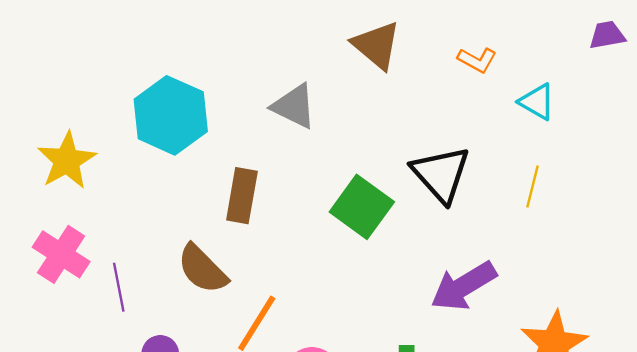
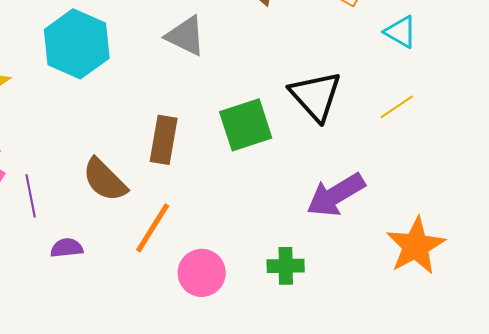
yellow line: (533, 187) -> (397, 107), turned 42
brown rectangle: (242, 196) -> (164, 140), moved
green square: (362, 207) -> (246, 125), turned 36

